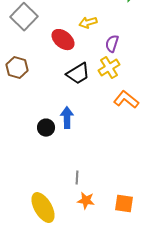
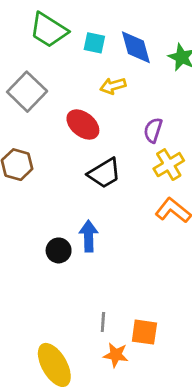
yellow arrow: (88, 23) -> (113, 86), moved
yellow cross: (109, 68) -> (169, 165), moved
orange square: (124, 204) -> (144, 332), moved

